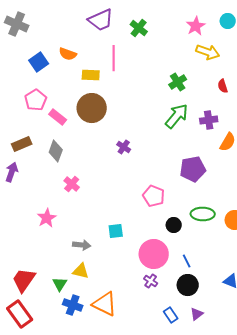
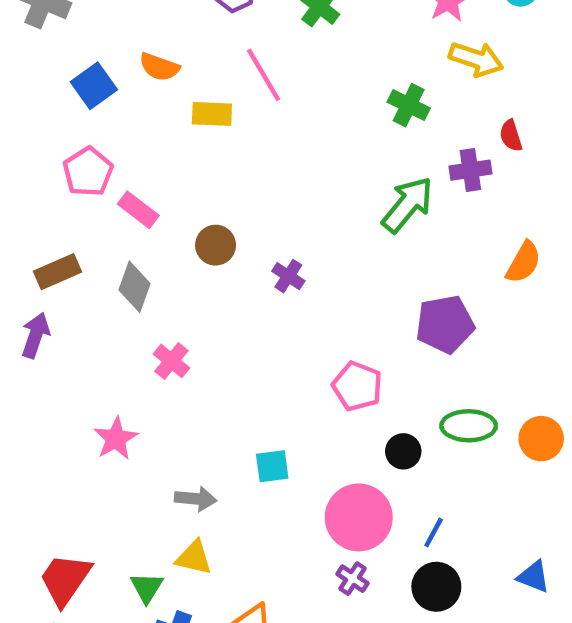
pink line: (114, 58) -> (264, 75), turned -30
green cross: (178, 82) -> (409, 105), moved, turned -30
brown circle: (92, 108) -> (216, 245), moved, size x0.6
purple cross: (209, 120) -> (470, 170), moved
blue line: (187, 261) -> (434, 532), turned 56

